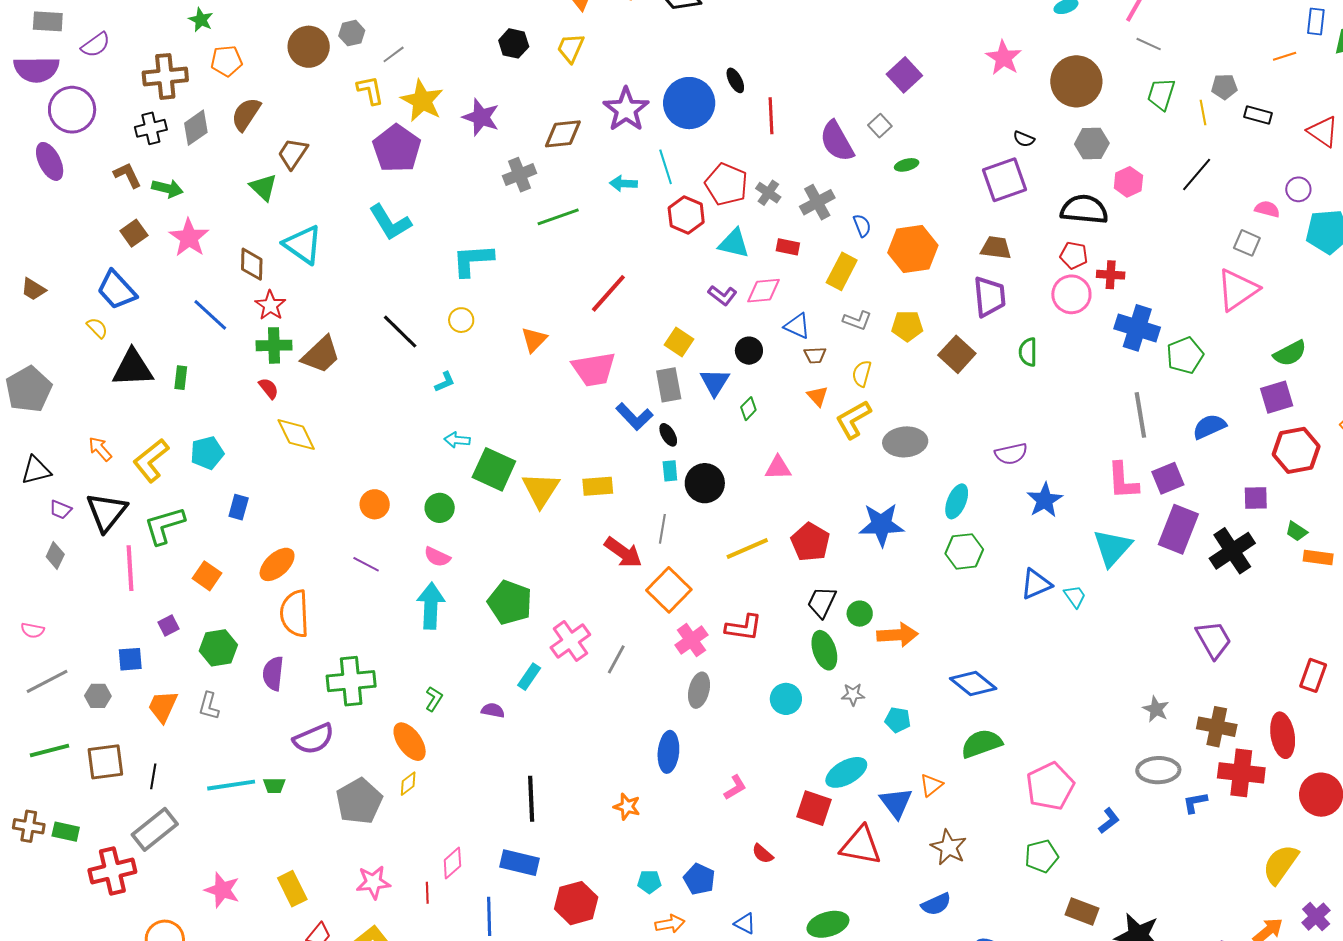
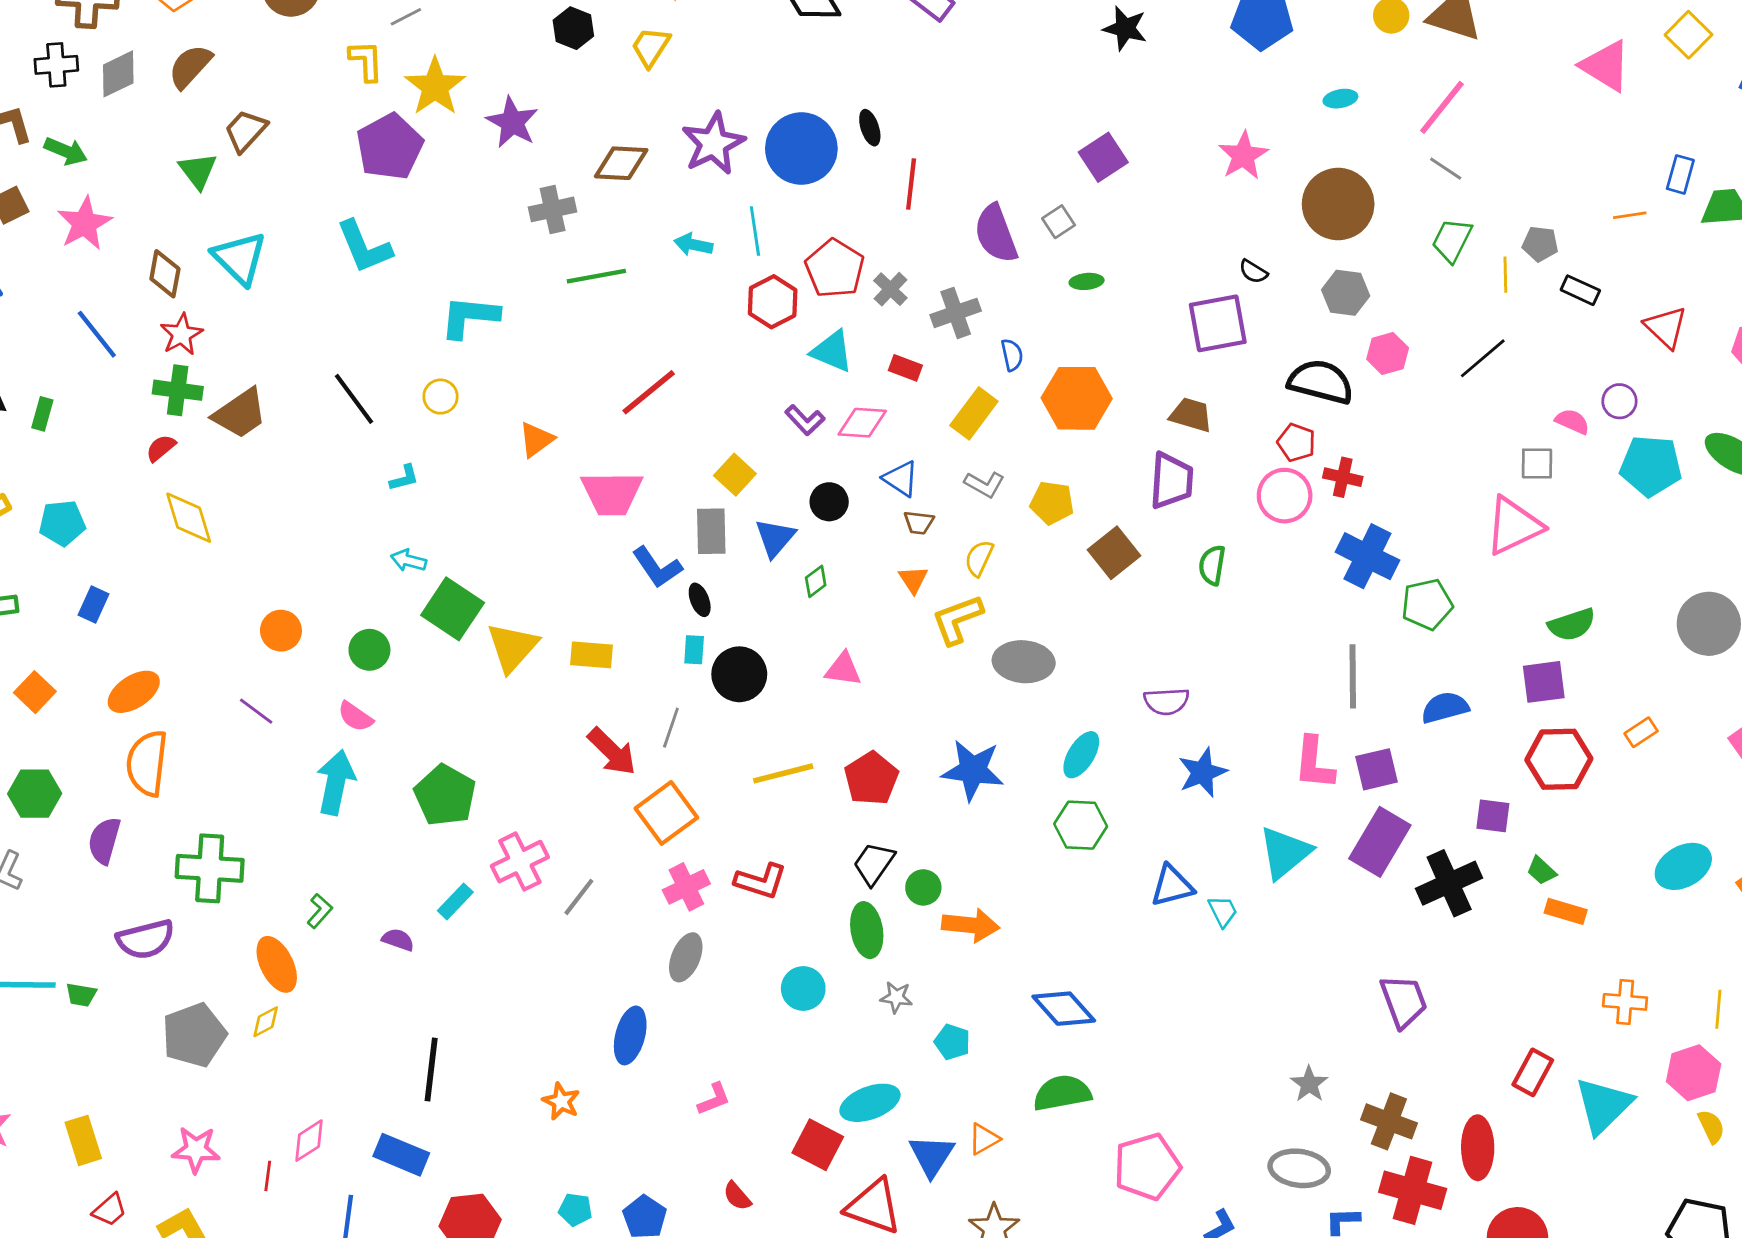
gray square: (1247, 243) -> (1537, 463), turned -32
red semicircle: (269, 388) -> (161, 448), turned -100

